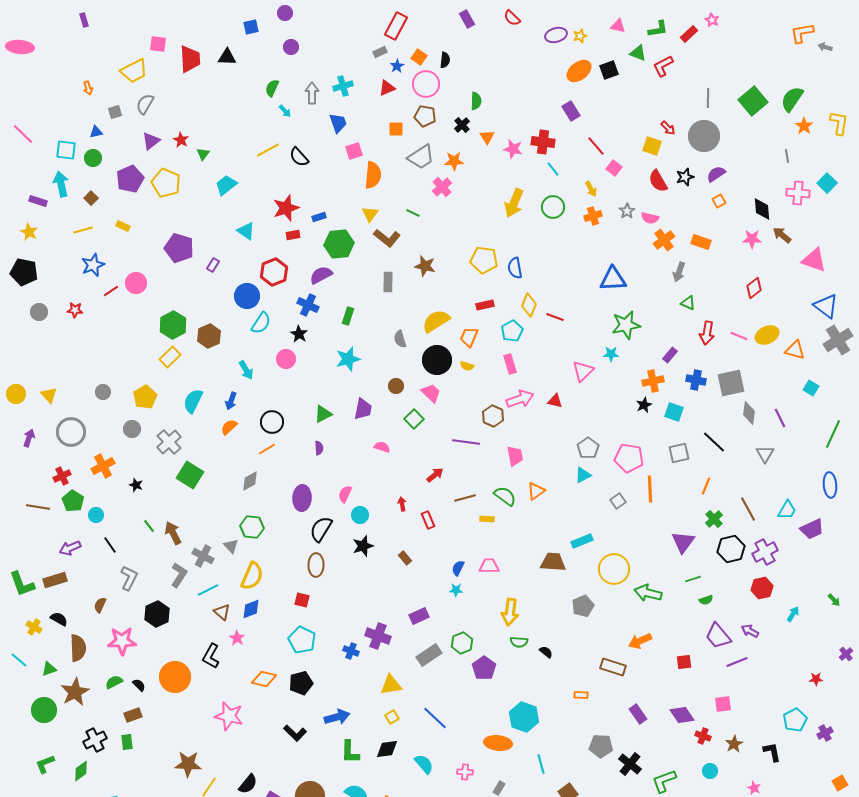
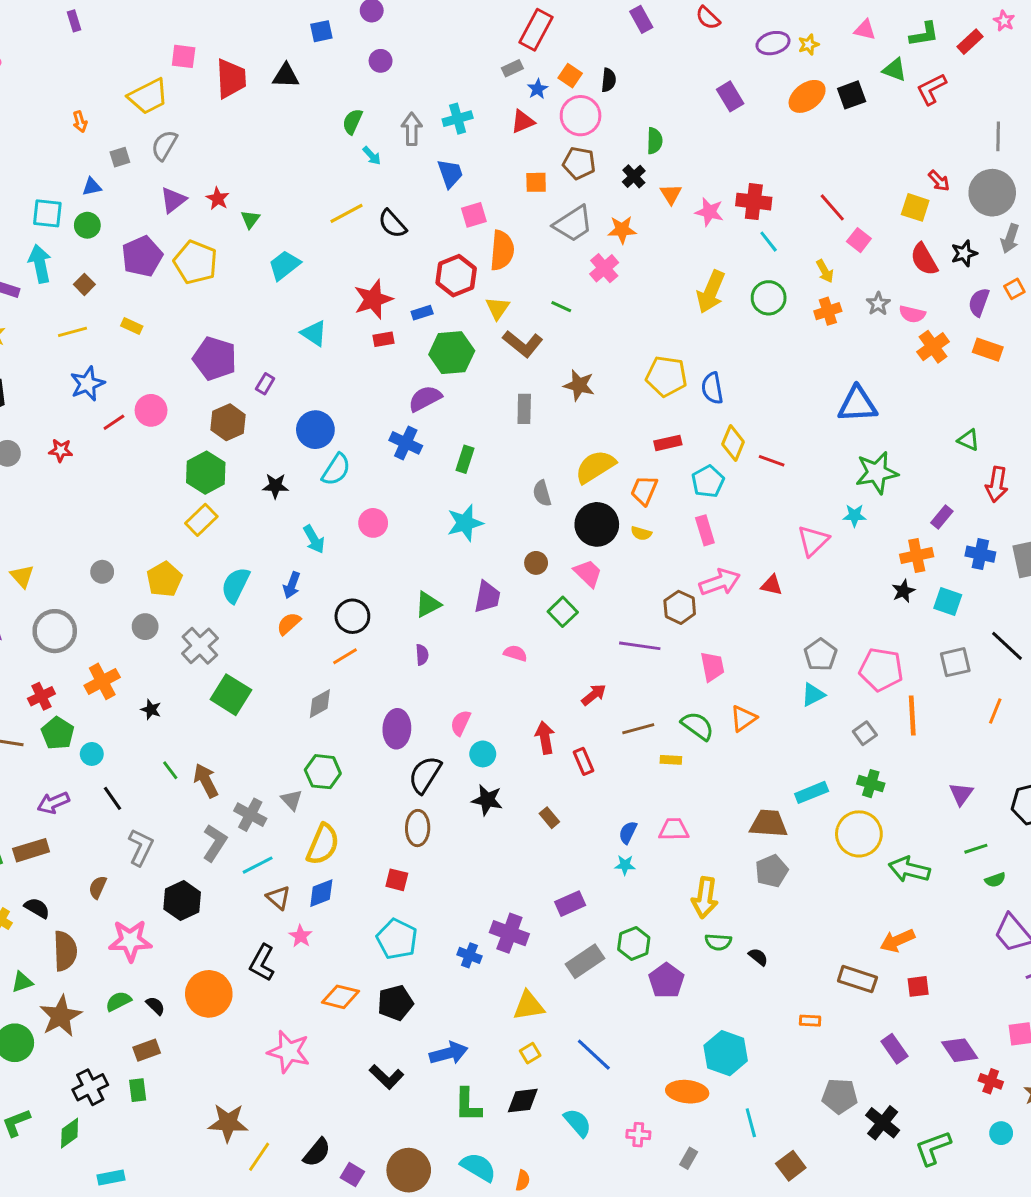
purple rectangle: (571, 111) -> (730, 96), moved
purple semicircle: (716, 174) -> (979, 302), moved, turned -36
red hexagon: (274, 272) -> (456, 276), moved
gray arrow: (679, 272) -> (1010, 239), moved
black star: (299, 334) -> (275, 486), moved, turned -30
brown hexagon: (209, 336) -> (228, 422), moved
red arrow: (402, 504) -> (545, 738), size x1.5
green cross: (714, 519) -> (871, 784), moved, turned -30
purple triangle: (683, 542) -> (961, 794), size x0.7
black star: (363, 546) -> (487, 800), turned 30
gray pentagon: (583, 606) -> (772, 871), moved
red square: (684, 662) -> (918, 986), moved

